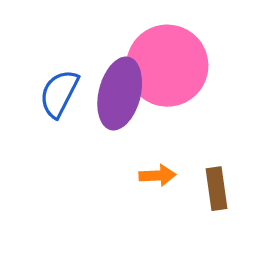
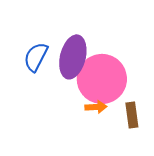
pink circle: (167, 66) -> (102, 79), moved

